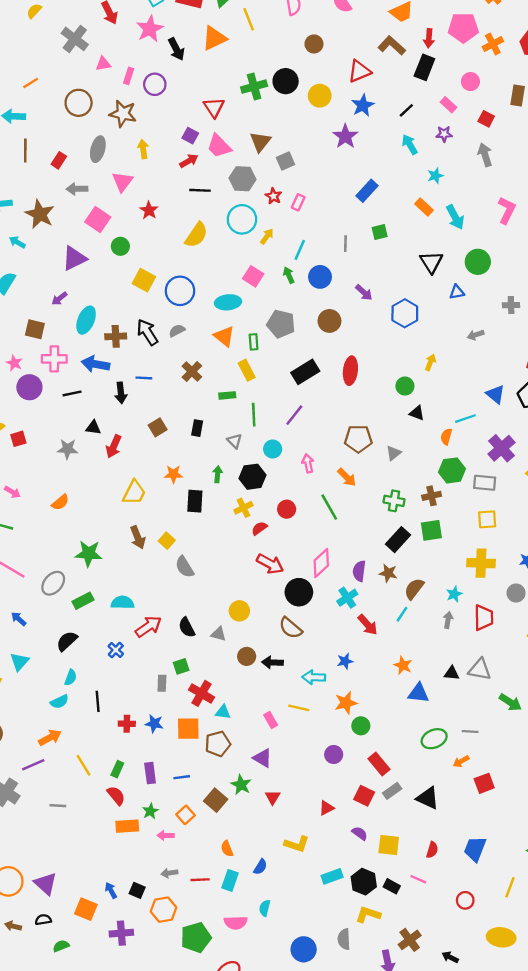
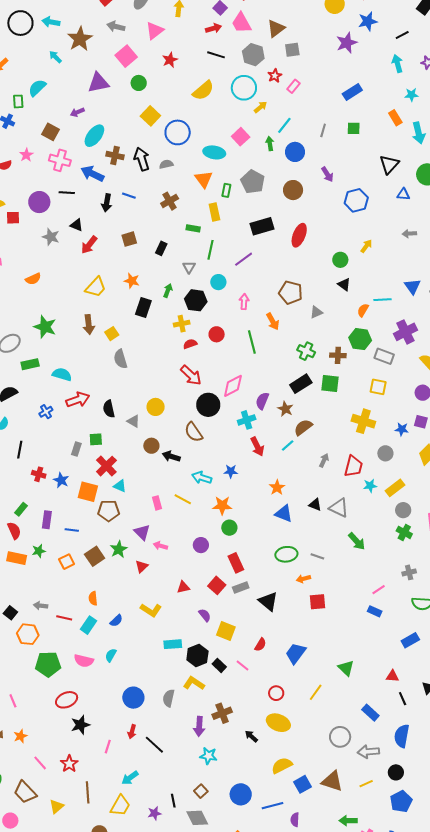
purple circle: (29, 387) -> (39, 202), moved
cyan star: (454, 594) -> (370, 486), moved
pink arrow: (166, 835) -> (160, 546), moved
yellow ellipse: (501, 937) -> (278, 723), moved

